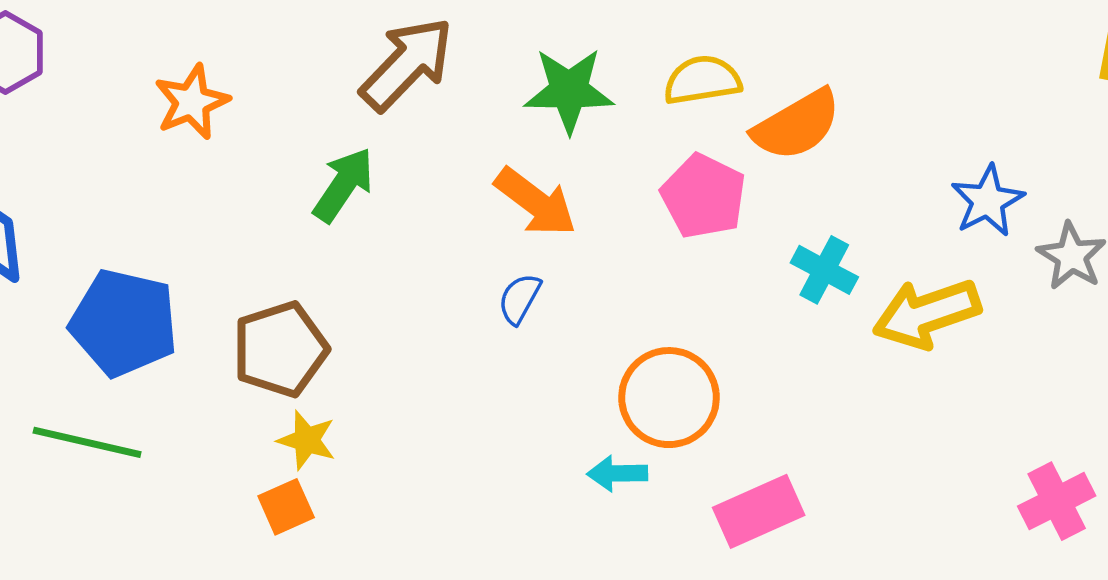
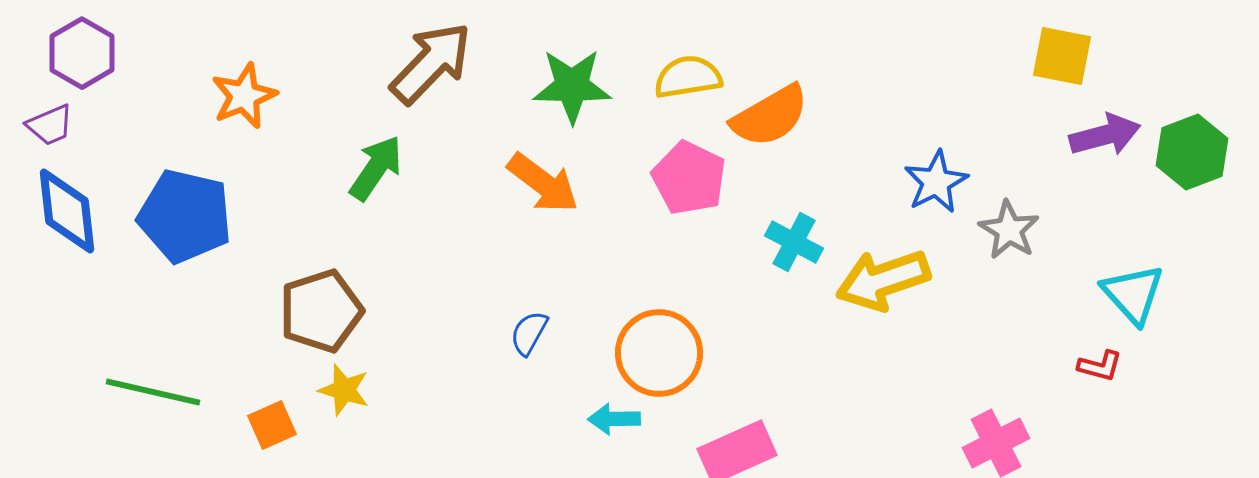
blue semicircle: (519, 299) -> (529, 333), moved
blue pentagon: (124, 323) -> (185, 216), moved
orange square: (286, 507) -> (272, 425), moved

